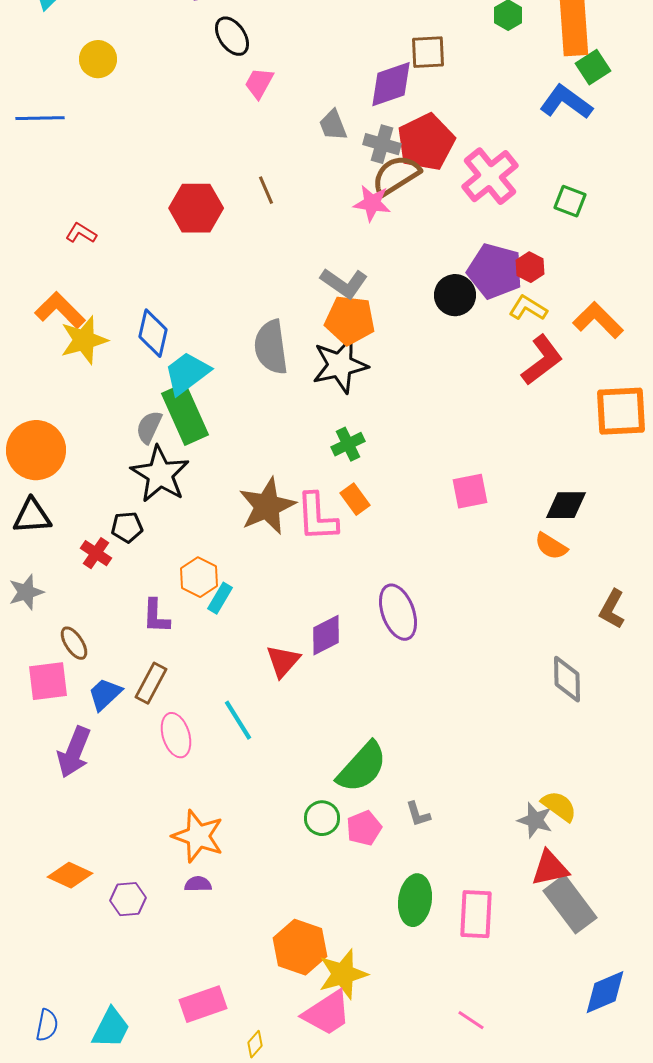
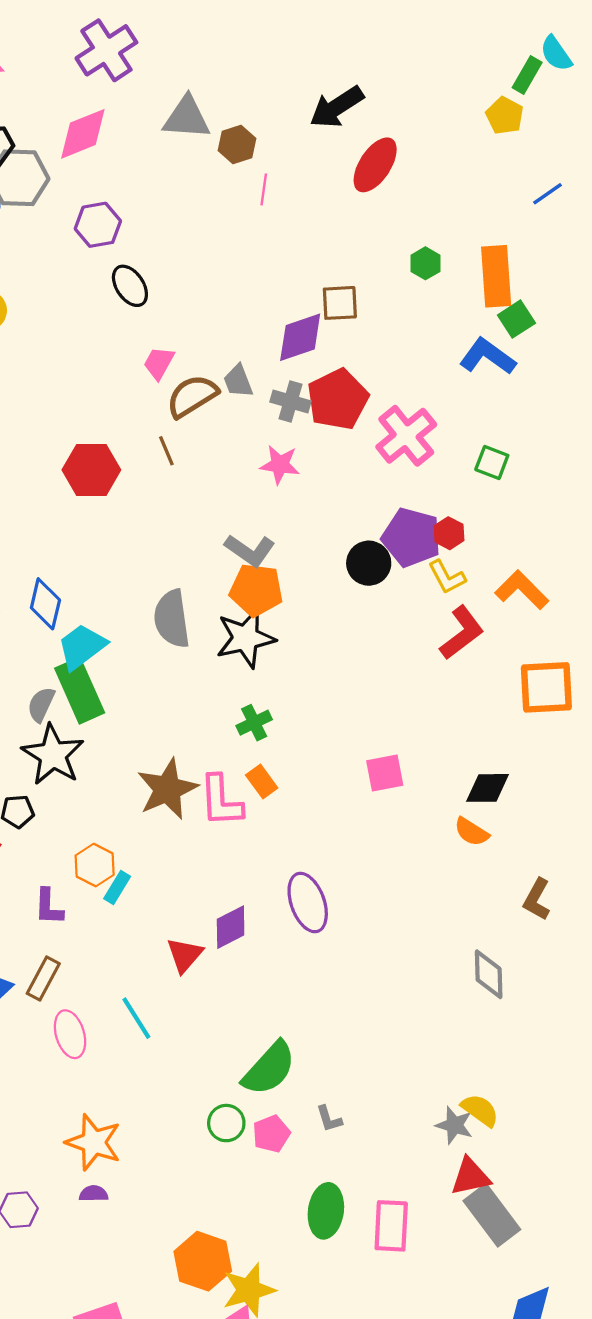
pink trapezoid: (259, 83) -> (159, 363), moved
brown semicircle: (396, 175) -> (192, 396), moved
yellow L-shape: (528, 308) -> (447, 577), turned -150

